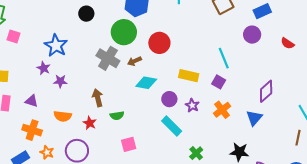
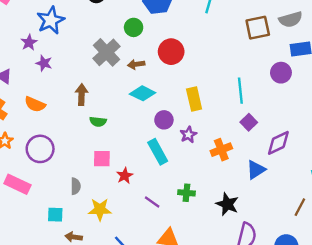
green circle: (124, 32) -> (134, 27), size x0.6
yellow rectangle: (189, 76) -> (194, 99), turned 48
purple square: (219, 82) -> (249, 122), moved
red star: (90, 123) -> (125, 176), moved
green cross: (196, 153) -> (186, 193), moved, turned 32

